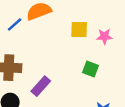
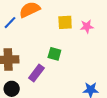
green square: (91, 69) -> (54, 54), moved

